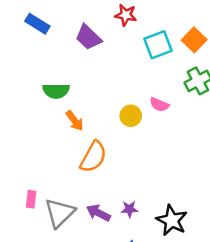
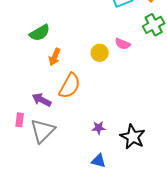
green semicircle: (56, 91) -> (40, 33), turned -30
orange arrow: (75, 121) -> (55, 57), turned 60
purple arrow: (98, 213) -> (42, 100), moved

